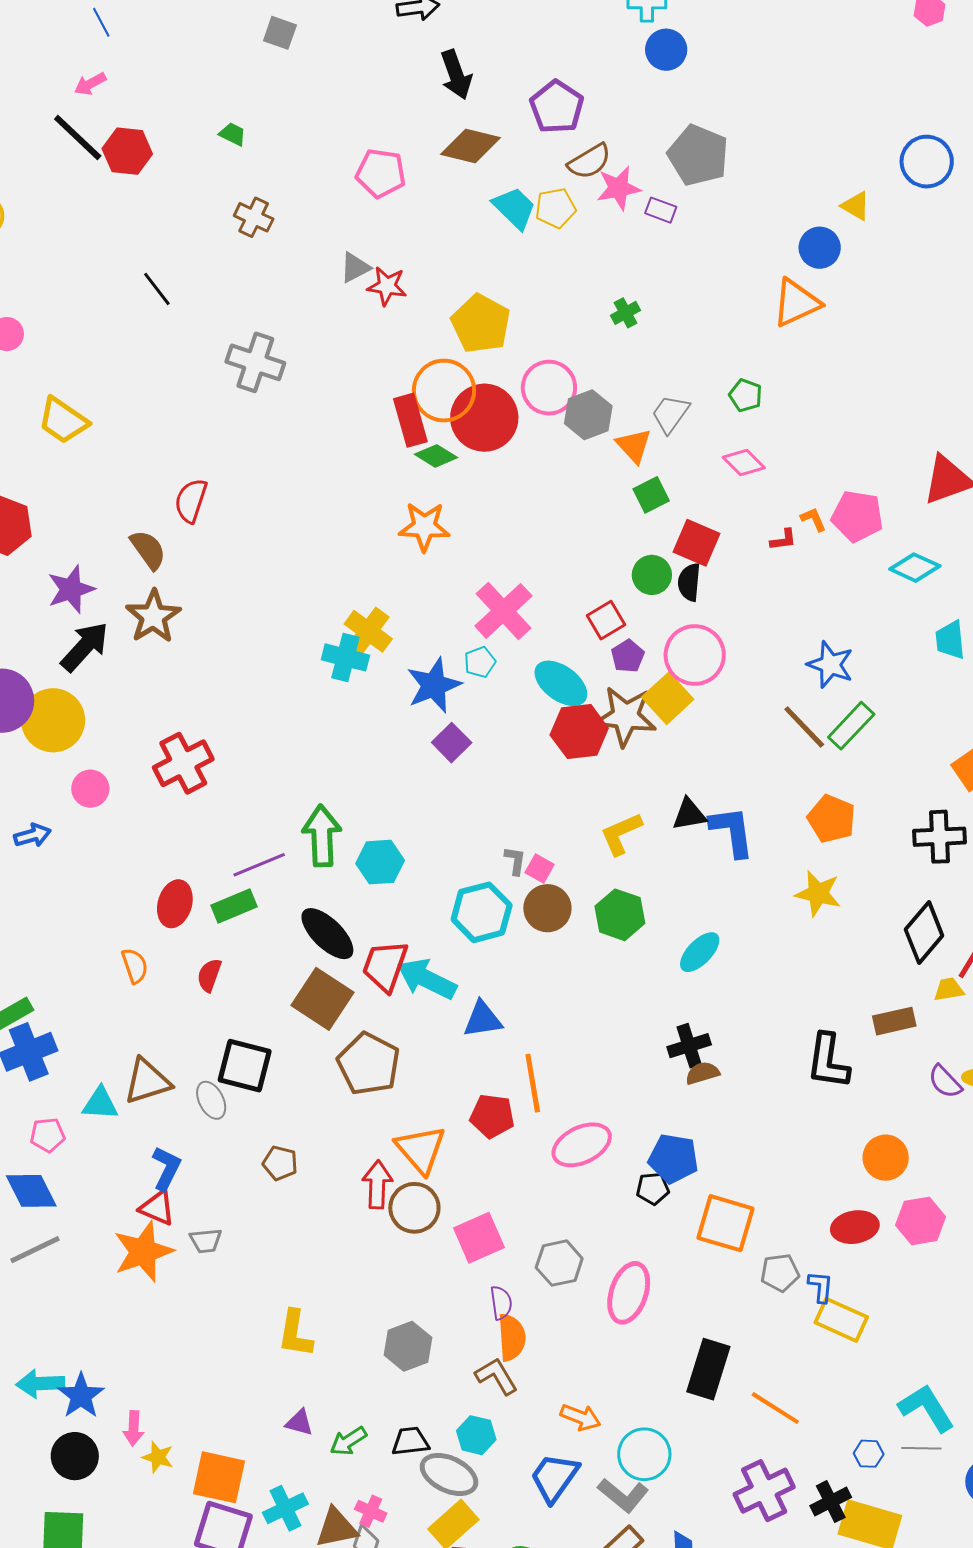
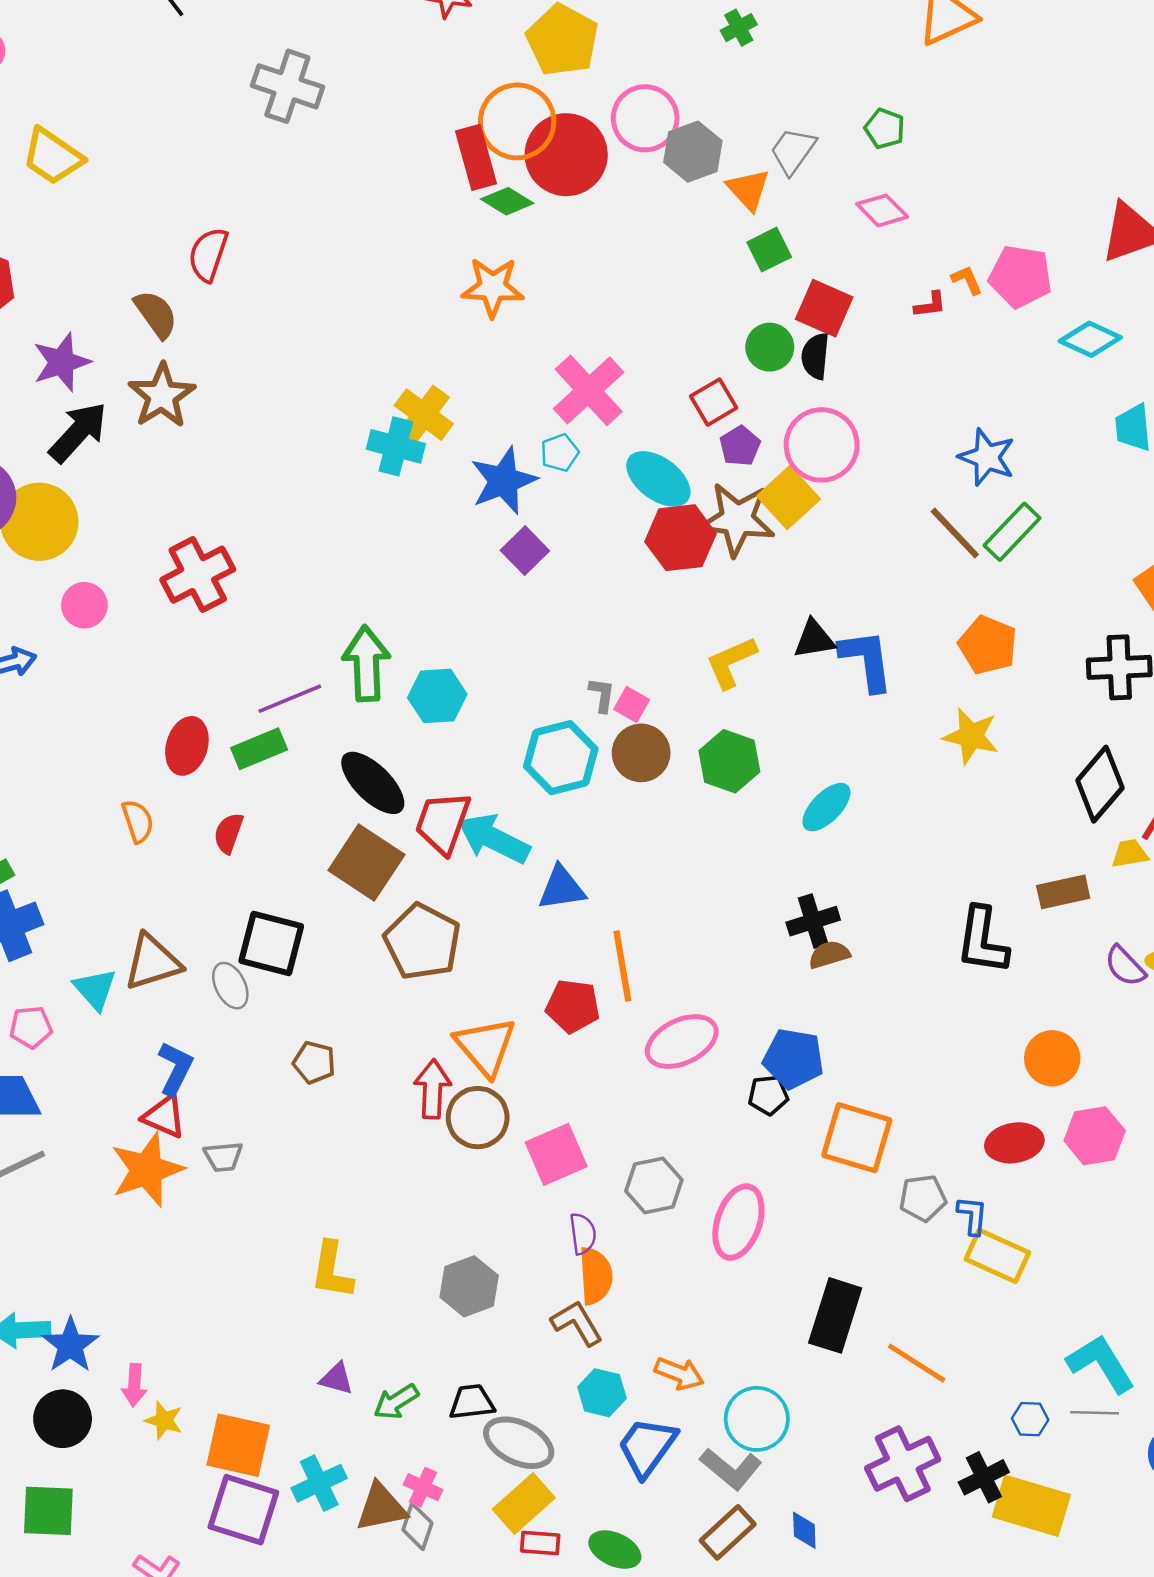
cyan triangle: (100, 1104) -> (95, 989), turned 45
cyan hexagon: (476, 1435) -> (602, 1393), moved

